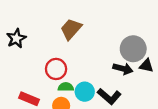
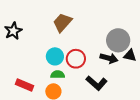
red circle: (56, 69) -> (76, 59), moved
cyan circle: (85, 92) -> (55, 56), moved

